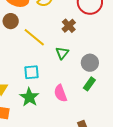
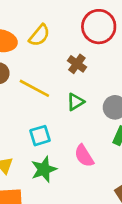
green triangle: (62, 53) -> (75, 102), turned 32
green star: (29, 97) -> (44, 169), turned 30

